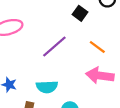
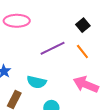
orange line: (97, 47) -> (82, 51), moved

